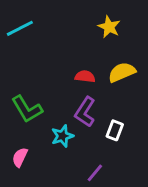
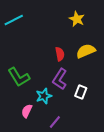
red semicircle: (85, 76) -> (60, 54), turned 72
pink semicircle: (20, 157) -> (27, 111), moved
purple line: (95, 173) -> (55, 122), moved

